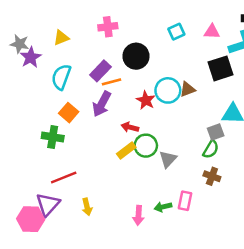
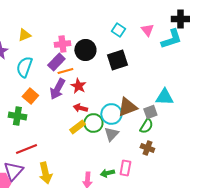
pink cross: (108, 27) -> (62, 44), moved
cyan square: (176, 32) -> (118, 30), turned -32
pink triangle: (212, 32) -> (147, 30), turned 48
black square: (221, 68) -> (117, 60), moved
brown triangle: (187, 89) -> (127, 107), moved, size x1.5
cyan circle: (168, 90) -> (111, 114), moved
red star: (146, 100) -> (78, 86), moved
yellow arrow: (87, 207) -> (45, 173), size x1.5

